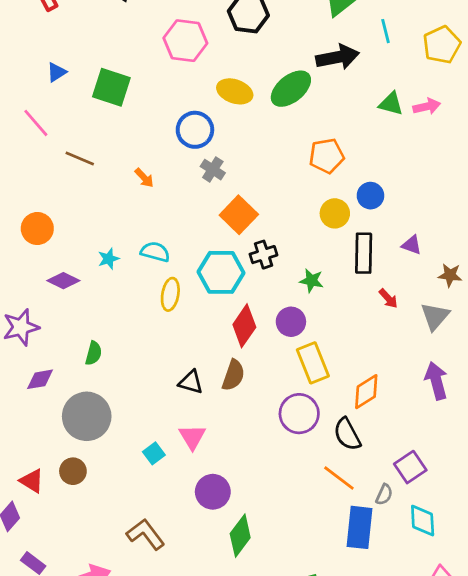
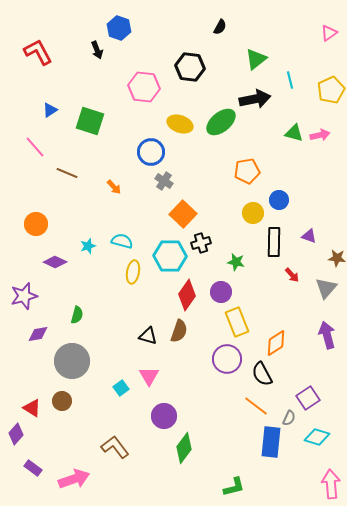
cyan diamond: (423, 521) -> (317, 437), turned -70

